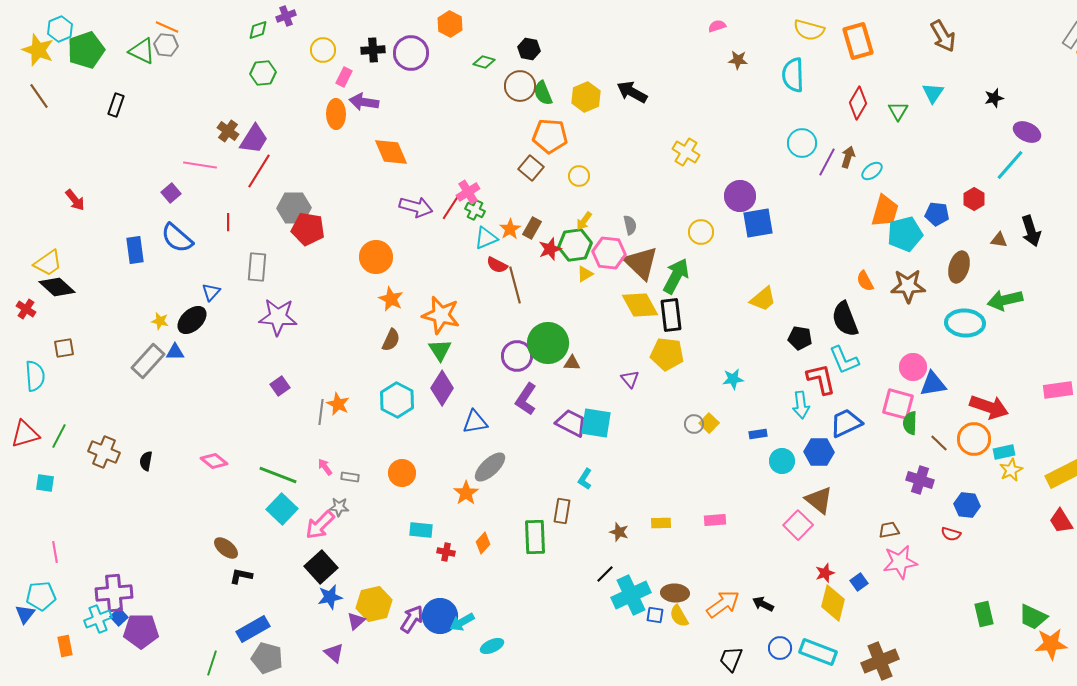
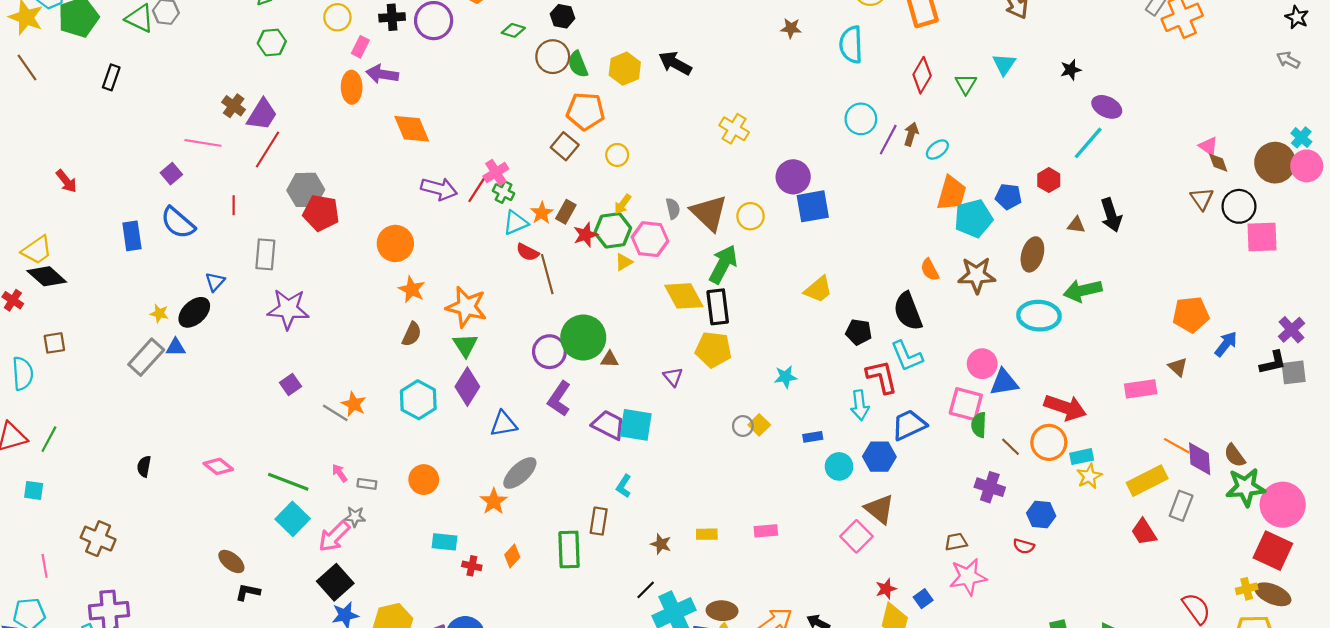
brown triangle: (641, 263) -> (709, 213), moved
gray line: (321, 412) -> (335, 413), turned -65
brown cross: (104, 452) -> (98, 539), moved

